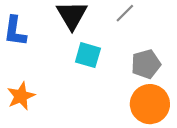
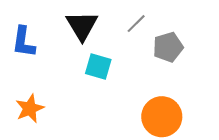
gray pentagon: (146, 64) -> (168, 47), moved

